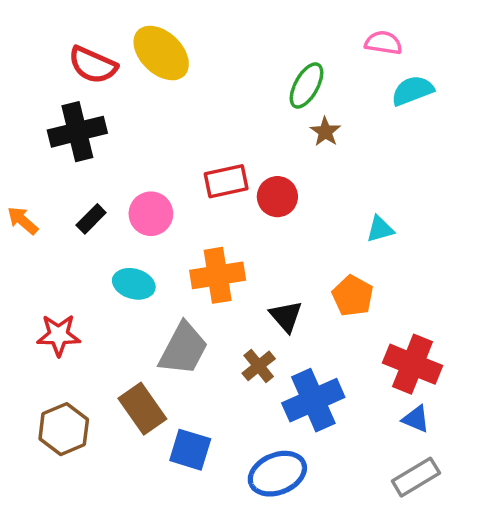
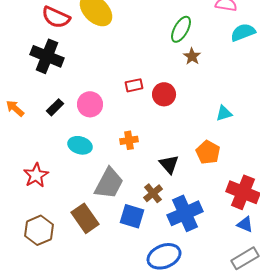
black cross: (77, 132) -> (47, 56), turned 36
red rectangle: (226, 181) -> (134, 85), size x0.7
orange cross: (218, 275) -> (129, 140), size x0.6
red star: (59, 335) -> (36, 175), turned -30
blue square: (190, 450) -> (132, 216), moved

